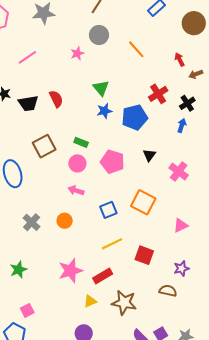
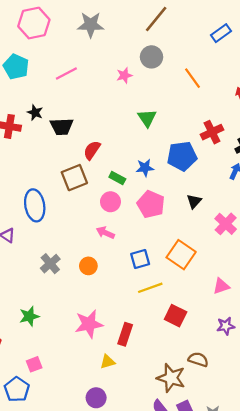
red semicircle: (56, 99) -> (92, 150), moved, turned -126
blue star: (104, 111) -> (145, 168), moved
yellow line: (112, 244) -> (150, 288), moved
purple star: (181, 268) -> (226, 326), moved
red rectangle: (103, 276) -> (125, 334), turned -48
brown star: (124, 303) -> (171, 378), moved

